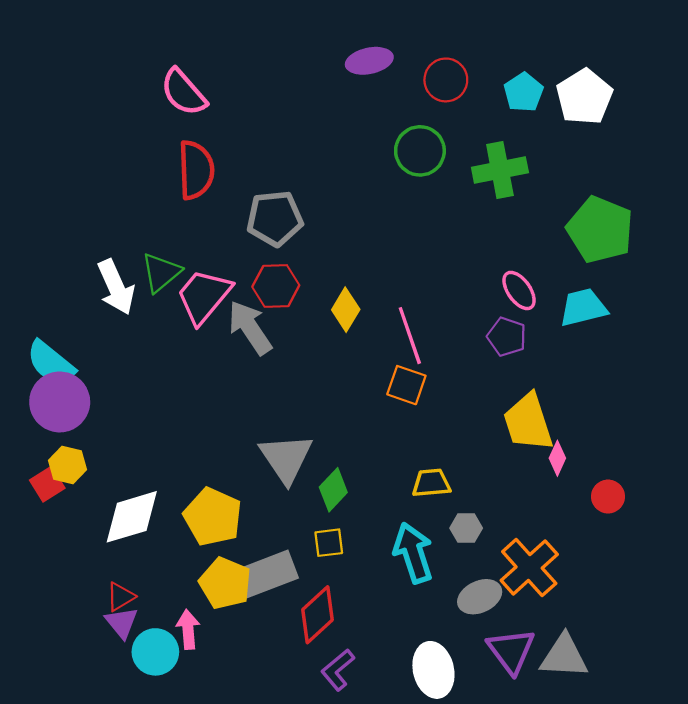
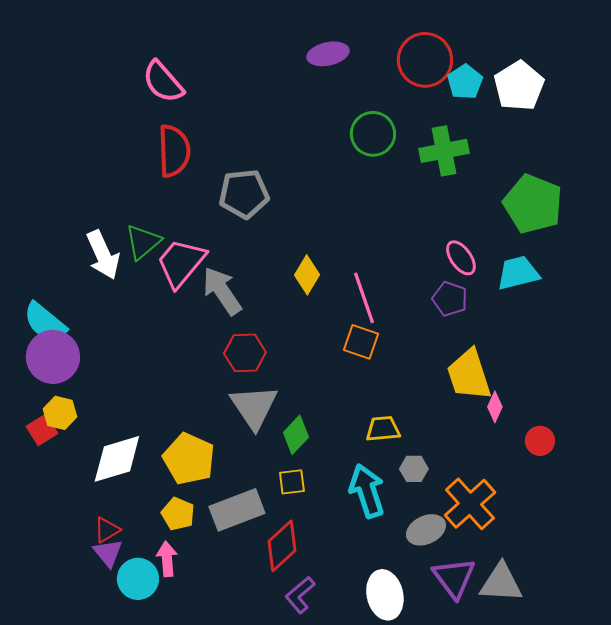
red circle: (446, 80) -> (425, 60), moved, size x1.4
red hexagon: (276, 286) -> (245, 353), moved
yellow pentagon: (225, 583) -> (178, 514), moved, size x0.7

